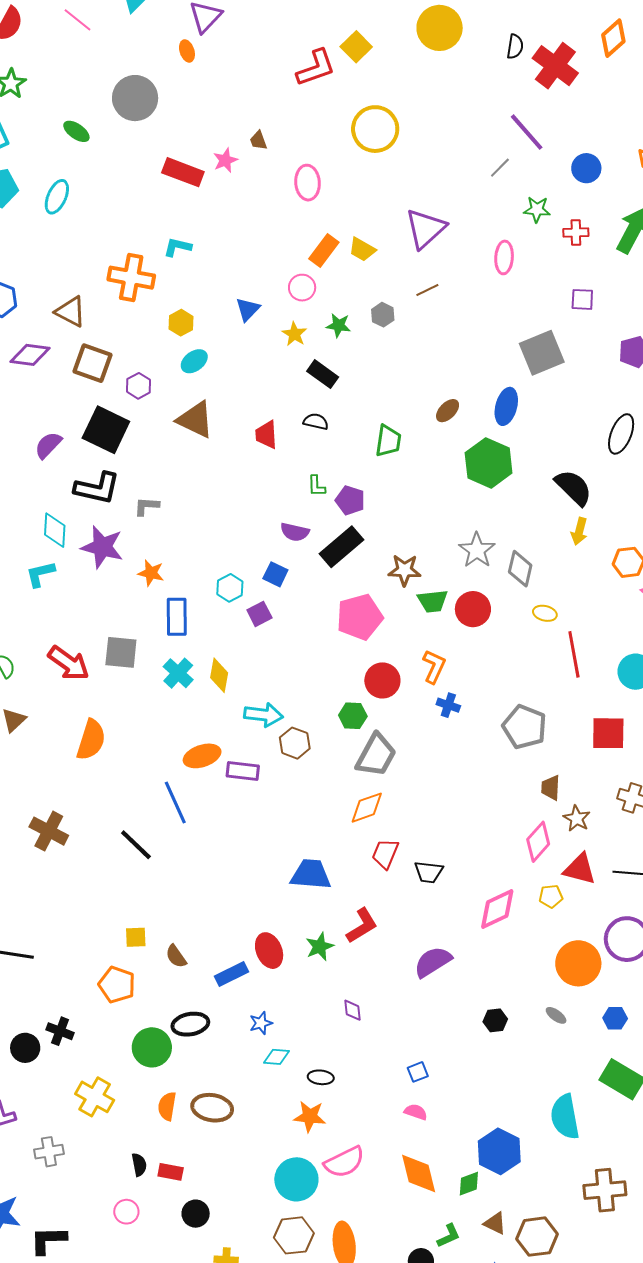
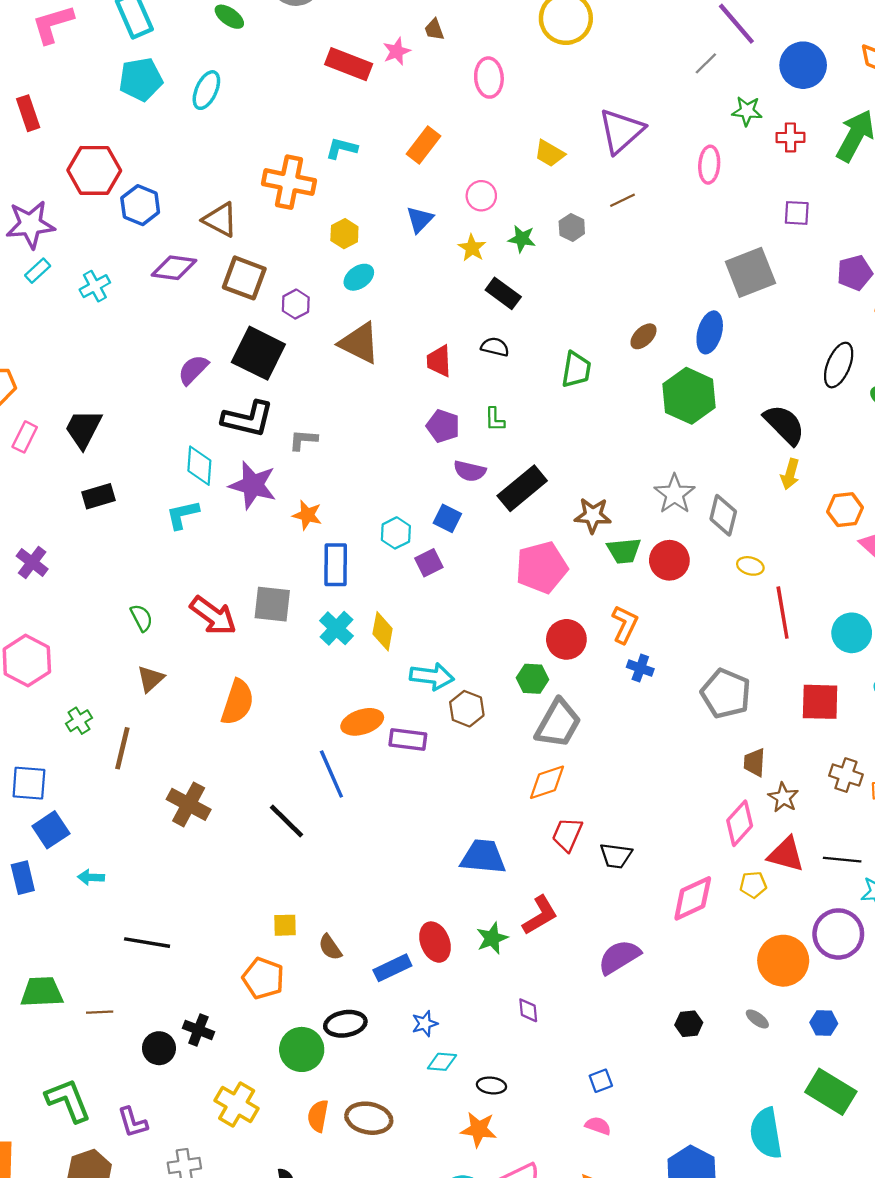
blue circle: (586, 168) -> (803, 65), size x1.4
orange rectangle: (324, 251) -> (424, 145), moved
purple pentagon: (350, 500) -> (443, 426), moved

